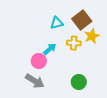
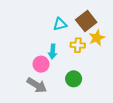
cyan arrow: (50, 49) -> (53, 52), turned 136
green circle: (79, 82) -> (74, 79), moved

